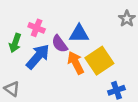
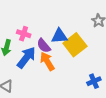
yellow square: (99, 61) -> (75, 45), moved
orange arrow: (76, 63) -> (47, 61), moved

